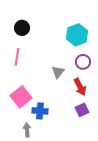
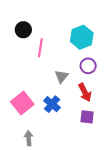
pink line: (17, 57) -> (40, 48), moved
purple square: (82, 110) -> (87, 117), turned 32
blue cross: (40, 111) -> (52, 104), moved, turned 35

